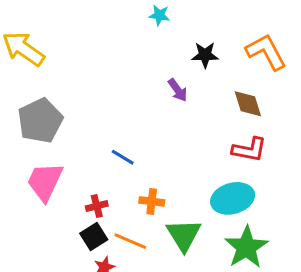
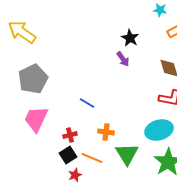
cyan star: (159, 15) -> (160, 10), moved
black star: (205, 55) -> (130, 38), moved, turned 30

